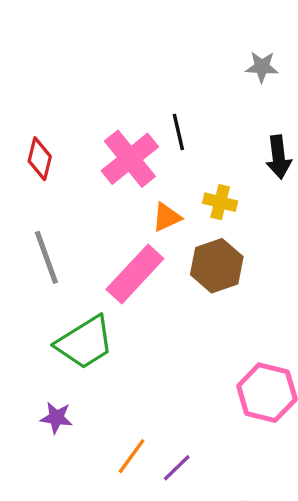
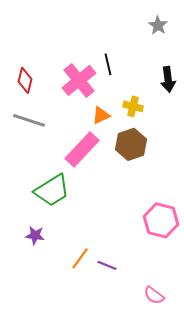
gray star: (262, 67) -> (158, 25), turned 30
gray line: (46, 257) -> (29, 120), moved, turned -52
purple line: (177, 468) -> (107, 265), turned 66

